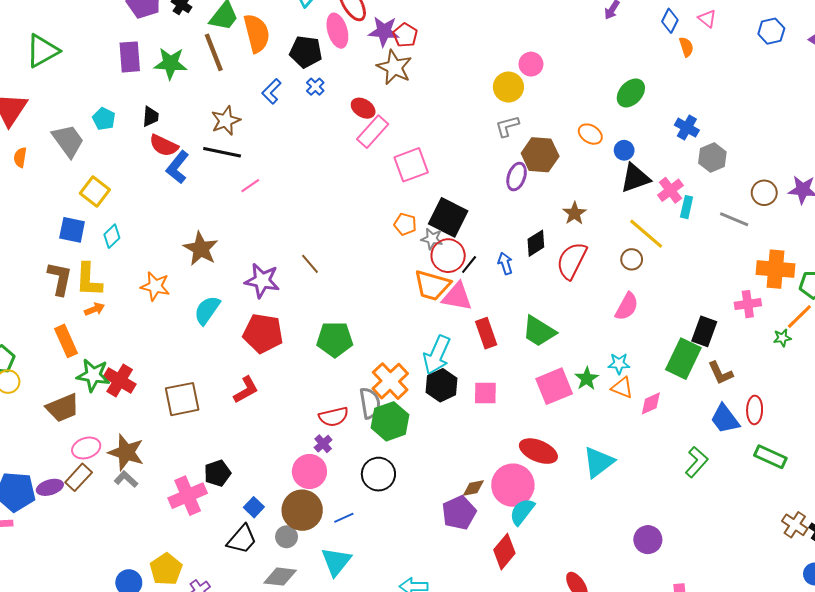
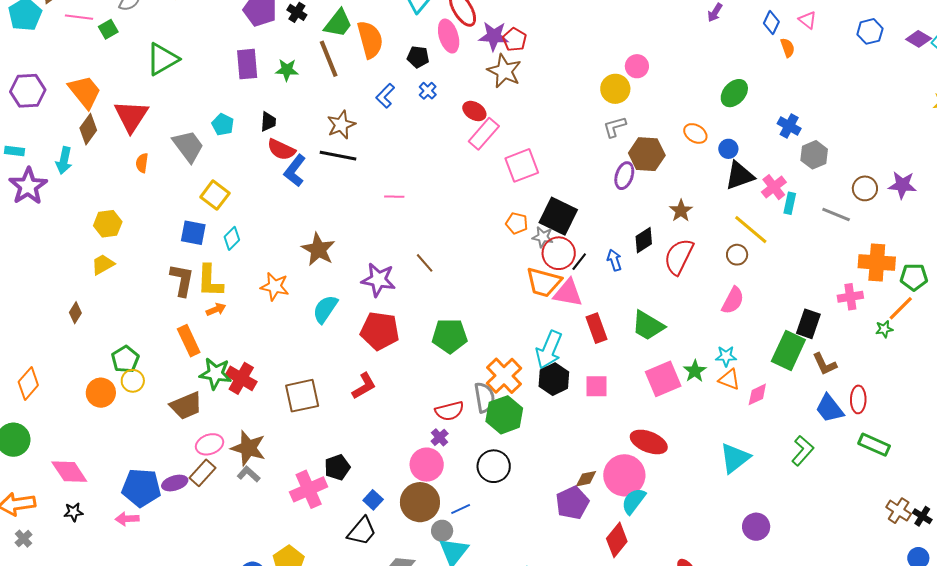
black pentagon: (306, 52) -> (418, 57), size x0.7
green star: (170, 63) -> (287, 70), size x0.7
pink line: (250, 186) -> (394, 197), moved, turned 36
cyan triangle: (598, 462) -> (735, 458), moved
gray circle: (287, 537) -> (442, 531), moved

